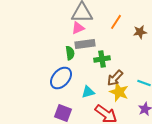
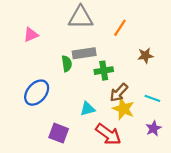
pink triangle: (78, 28) -> (31, 35), moved
brown star: (140, 32) -> (145, 56), moved
blue ellipse: (61, 78) -> (37, 93), moved

